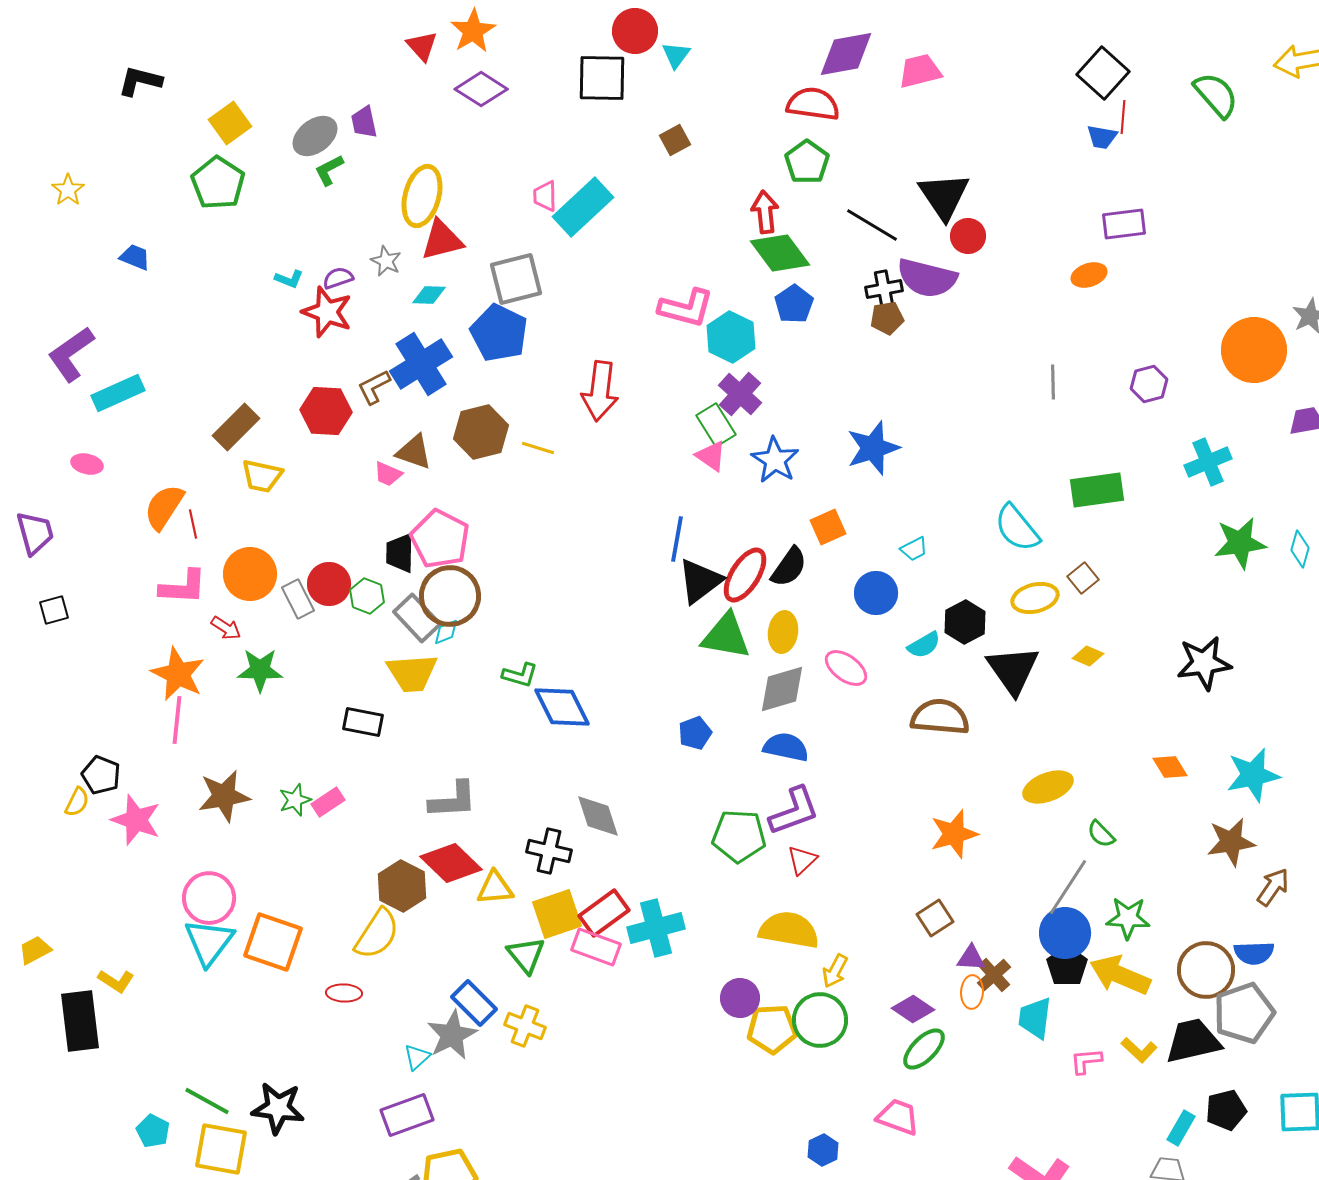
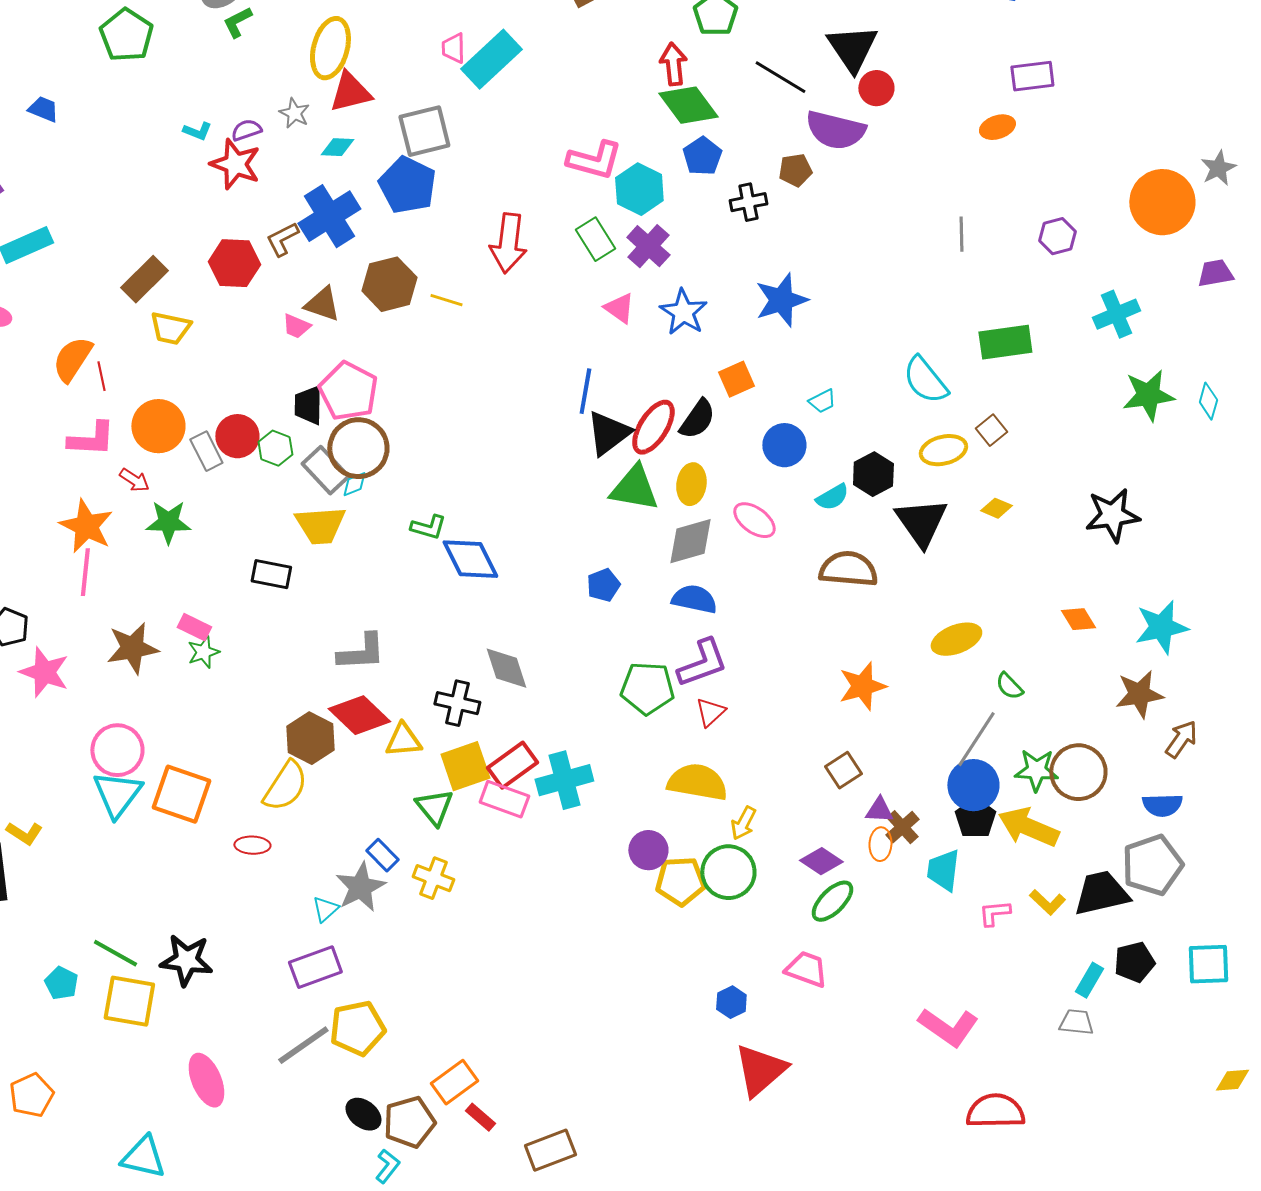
black cross: (884, 289) -> (748, 202), moved
green rectangle: (716, 425) -> (595, 239), moved
pink rectangle: (328, 802) -> (194, 627), moved, turned 60
brown circle: (1206, 970) -> (1078, 772), moved
blue rectangle: (474, 1003) -> (382, 855), size x0.7

